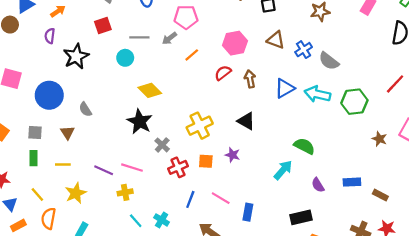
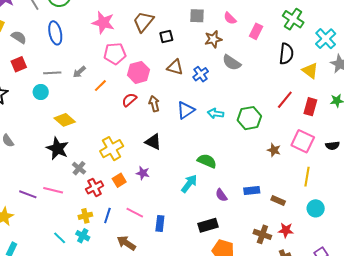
pink pentagon: (186, 17) -> (115, 54), moved
gray semicircle: (329, 61) -> (232, 63), moved
cyan arrow: (317, 94) -> (216, 113), size x0.7
orange square: (206, 161) -> (119, 180), turned -32
yellow cross: (125, 192) -> (85, 216), moved

